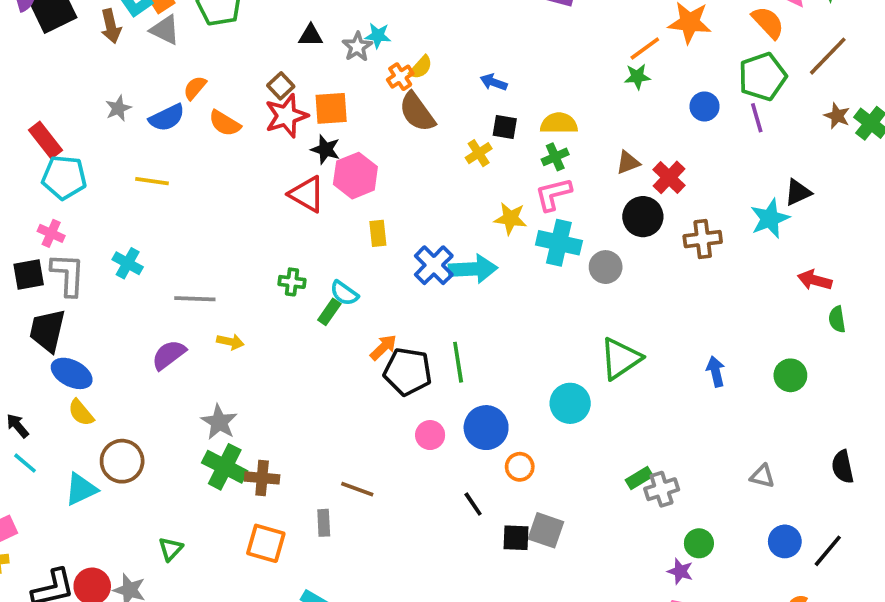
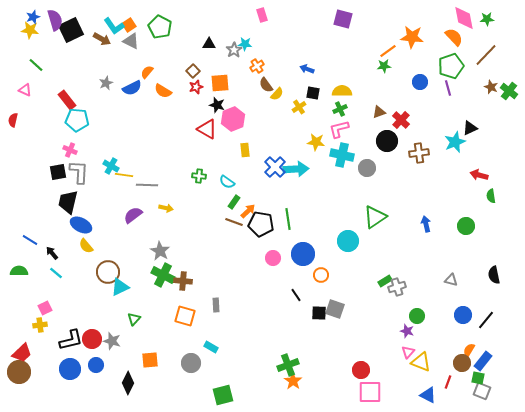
brown arrow: (111, 26) -> (102, 39), turned -48
yellow semicircle: (421, 67) -> (277, 94), moved
brown semicircle: (417, 112) -> (266, 85), size x0.7
red star: (286, 116) -> (196, 87), size x0.6
yellow line: (152, 181) -> (124, 175), moved
green rectangle: (329, 312) -> (234, 202), moved
cyan triangle: (81, 489) -> (120, 287), moved
brown line: (357, 489) -> (234, 222), moved

